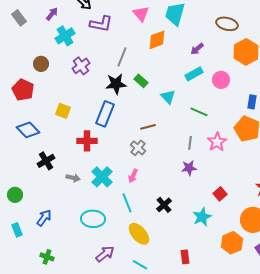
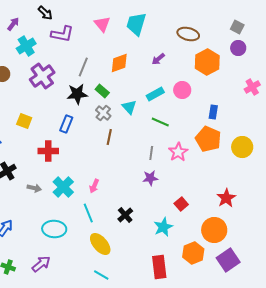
orange diamond: (157, 40) -> (119, 63), moved
purple cross: (81, 66) -> (42, 76), size x1.4
cyan rectangle: (194, 74) -> (155, 94), moved
blue rectangle: (105, 114) -> (66, 124), size x0.7
brown line: (148, 127) -> (109, 137), turned -63
gray cross: (138, 148) -> (103, 113), moved
purple arrow: (105, 254) -> (41, 264), moved
red rectangle: (185, 257) -> (159, 267), moved, size x1.6

